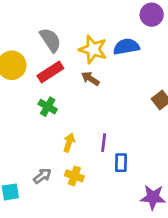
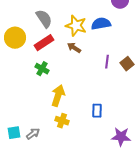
yellow arrow: (69, 143) -> (58, 96), size x1.5
purple line: (104, 143) -> (107, 62), moved
gray arrow: (42, 176) -> (33, 134), moved

